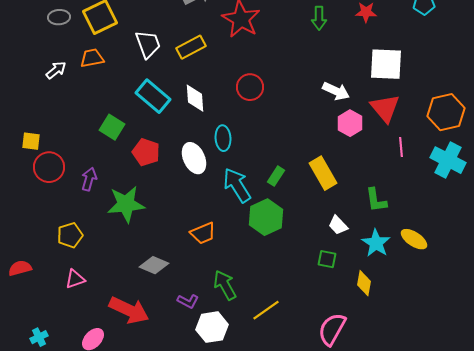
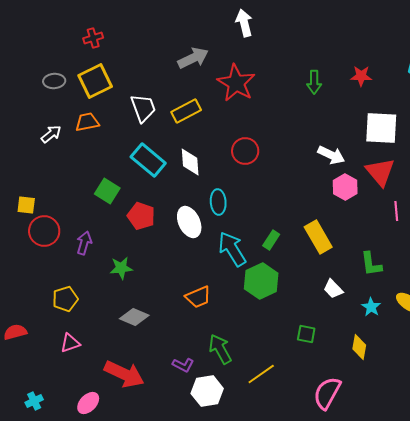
green star: (126, 204) -> (121, 268), size x0.6
cyan star: (376, 243) -> (371, 307), size x0.7
green square: (327, 259) -> (306, 334), moved
gray diamond: (154, 265) -> (134, 317), moved

